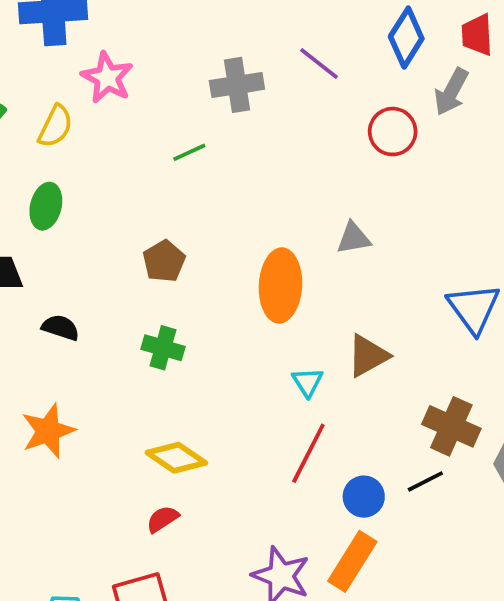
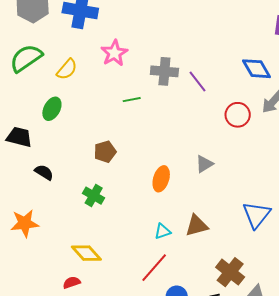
blue diamond: (406, 38) -> (256, 69), turned -76
purple line: (319, 64) -> (197, 82), moved
pink star: (107, 78) -> (114, 53), moved
gray triangle: (354, 238) -> (204, 164), turned -36
orange ellipse: (280, 285) -> (161, 179), size x0.7
cyan triangle: (308, 382) -> (163, 231), turned 30

